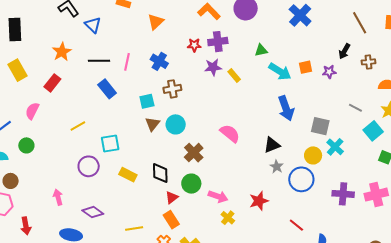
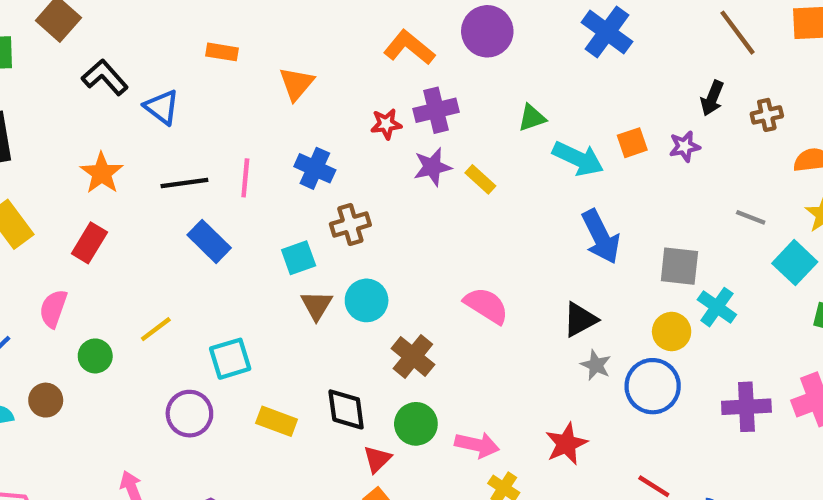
green circle: (26, 145) -> (95, 356), moved
brown circle: (11, 181) -> (46, 400), moved

